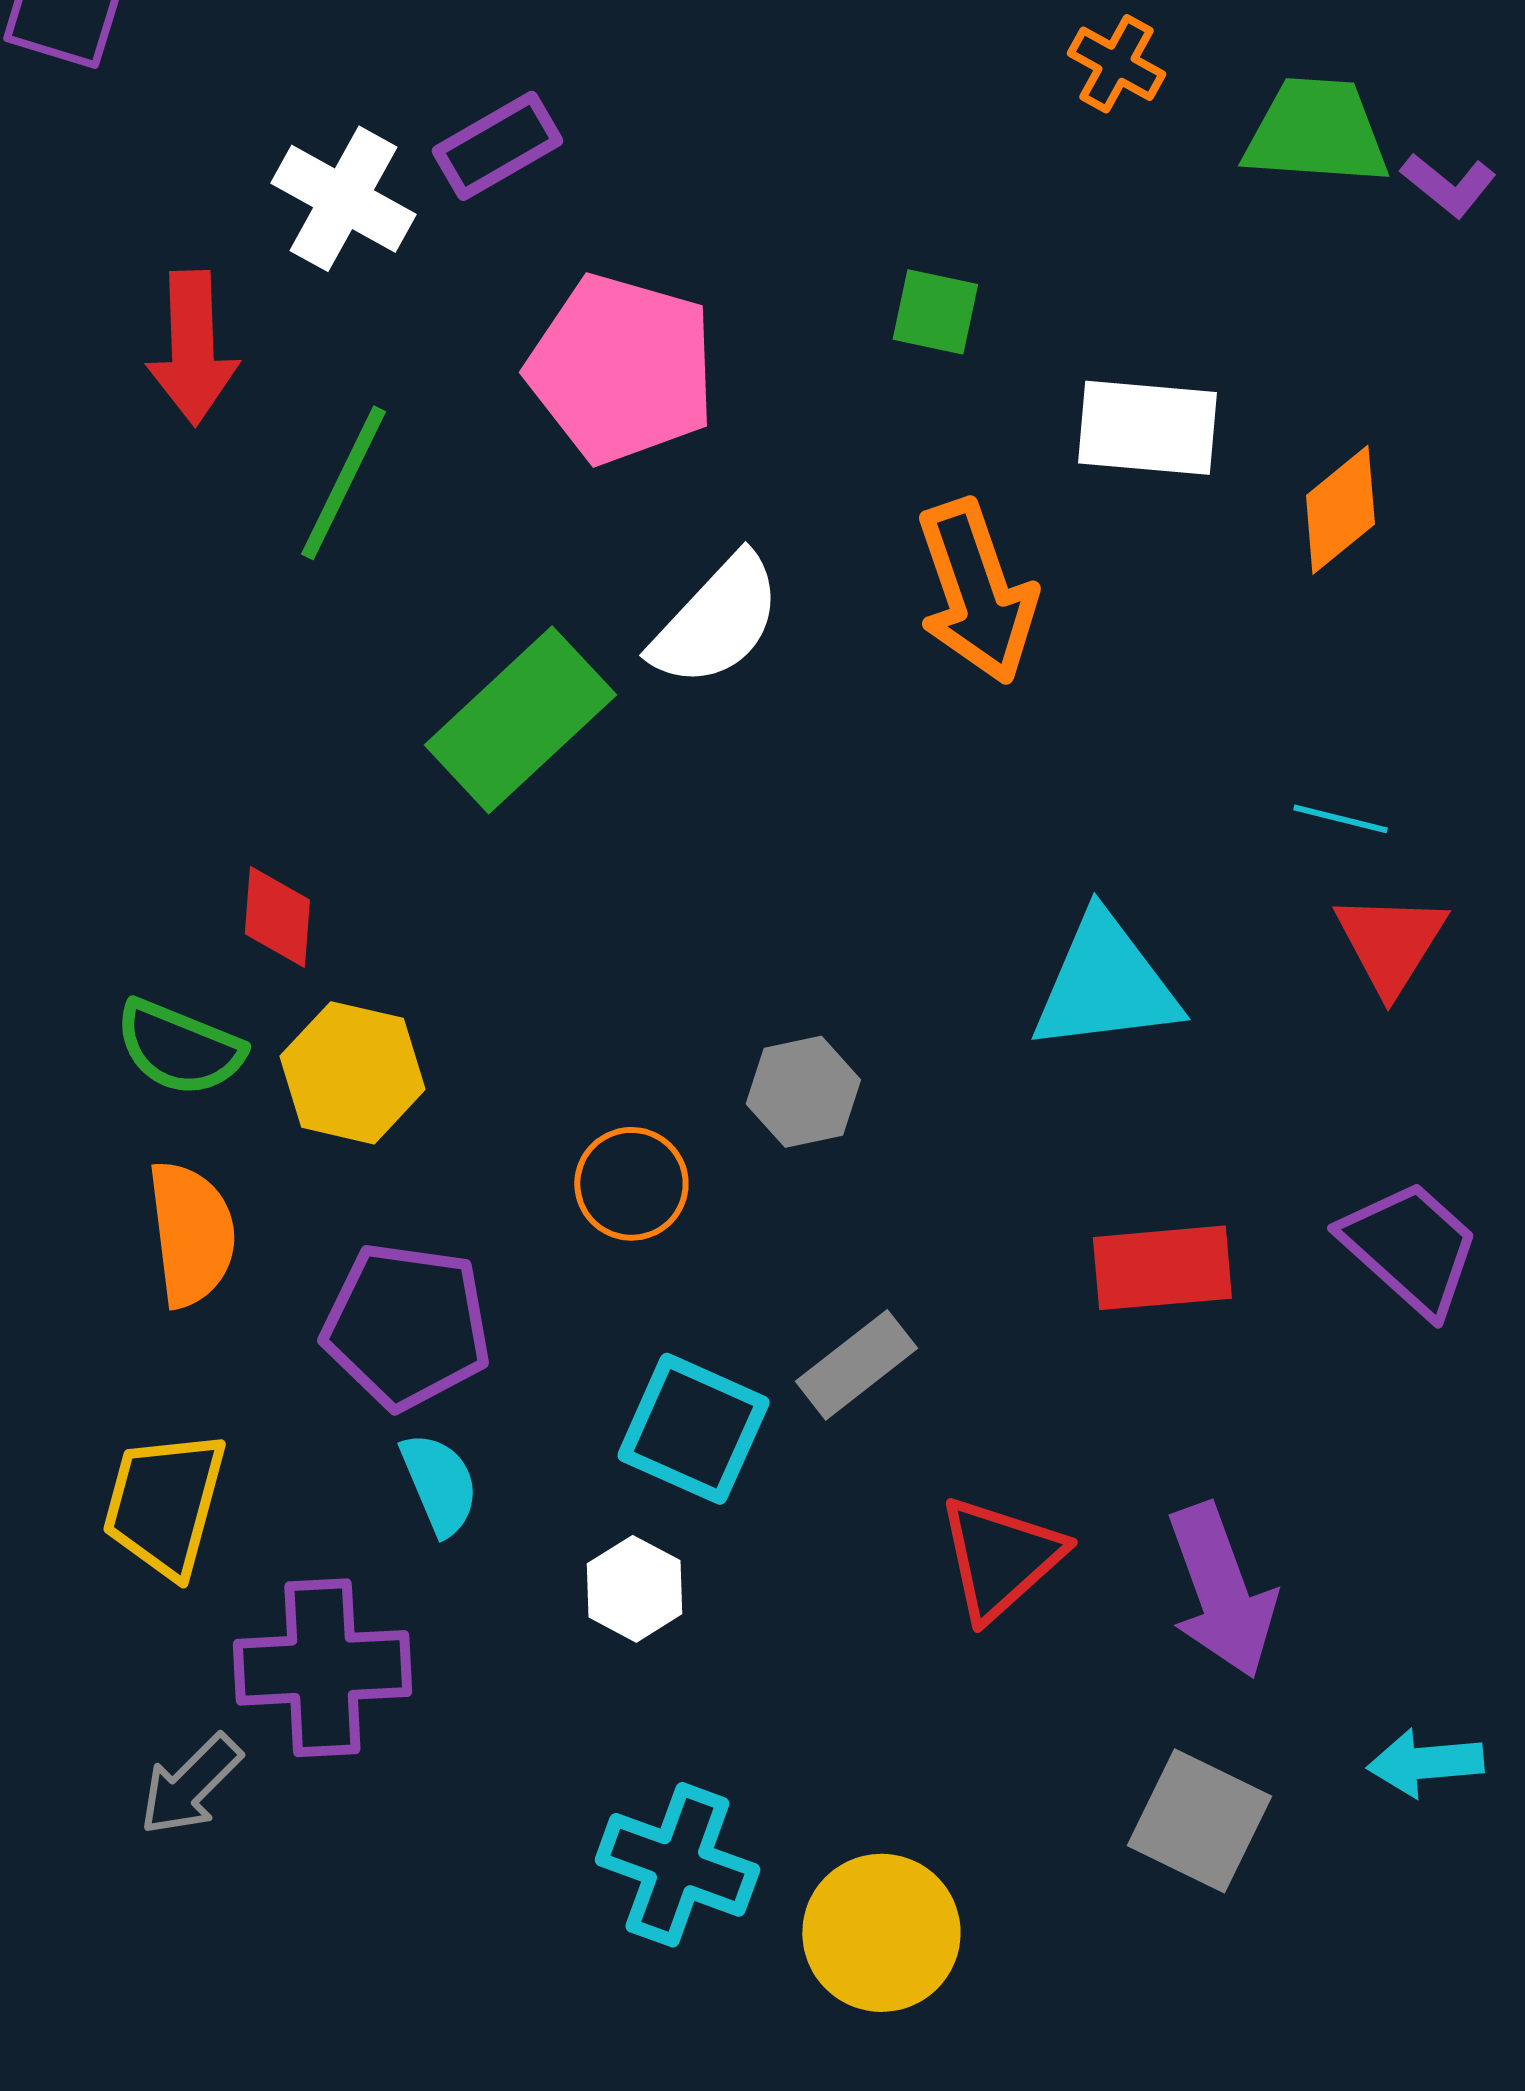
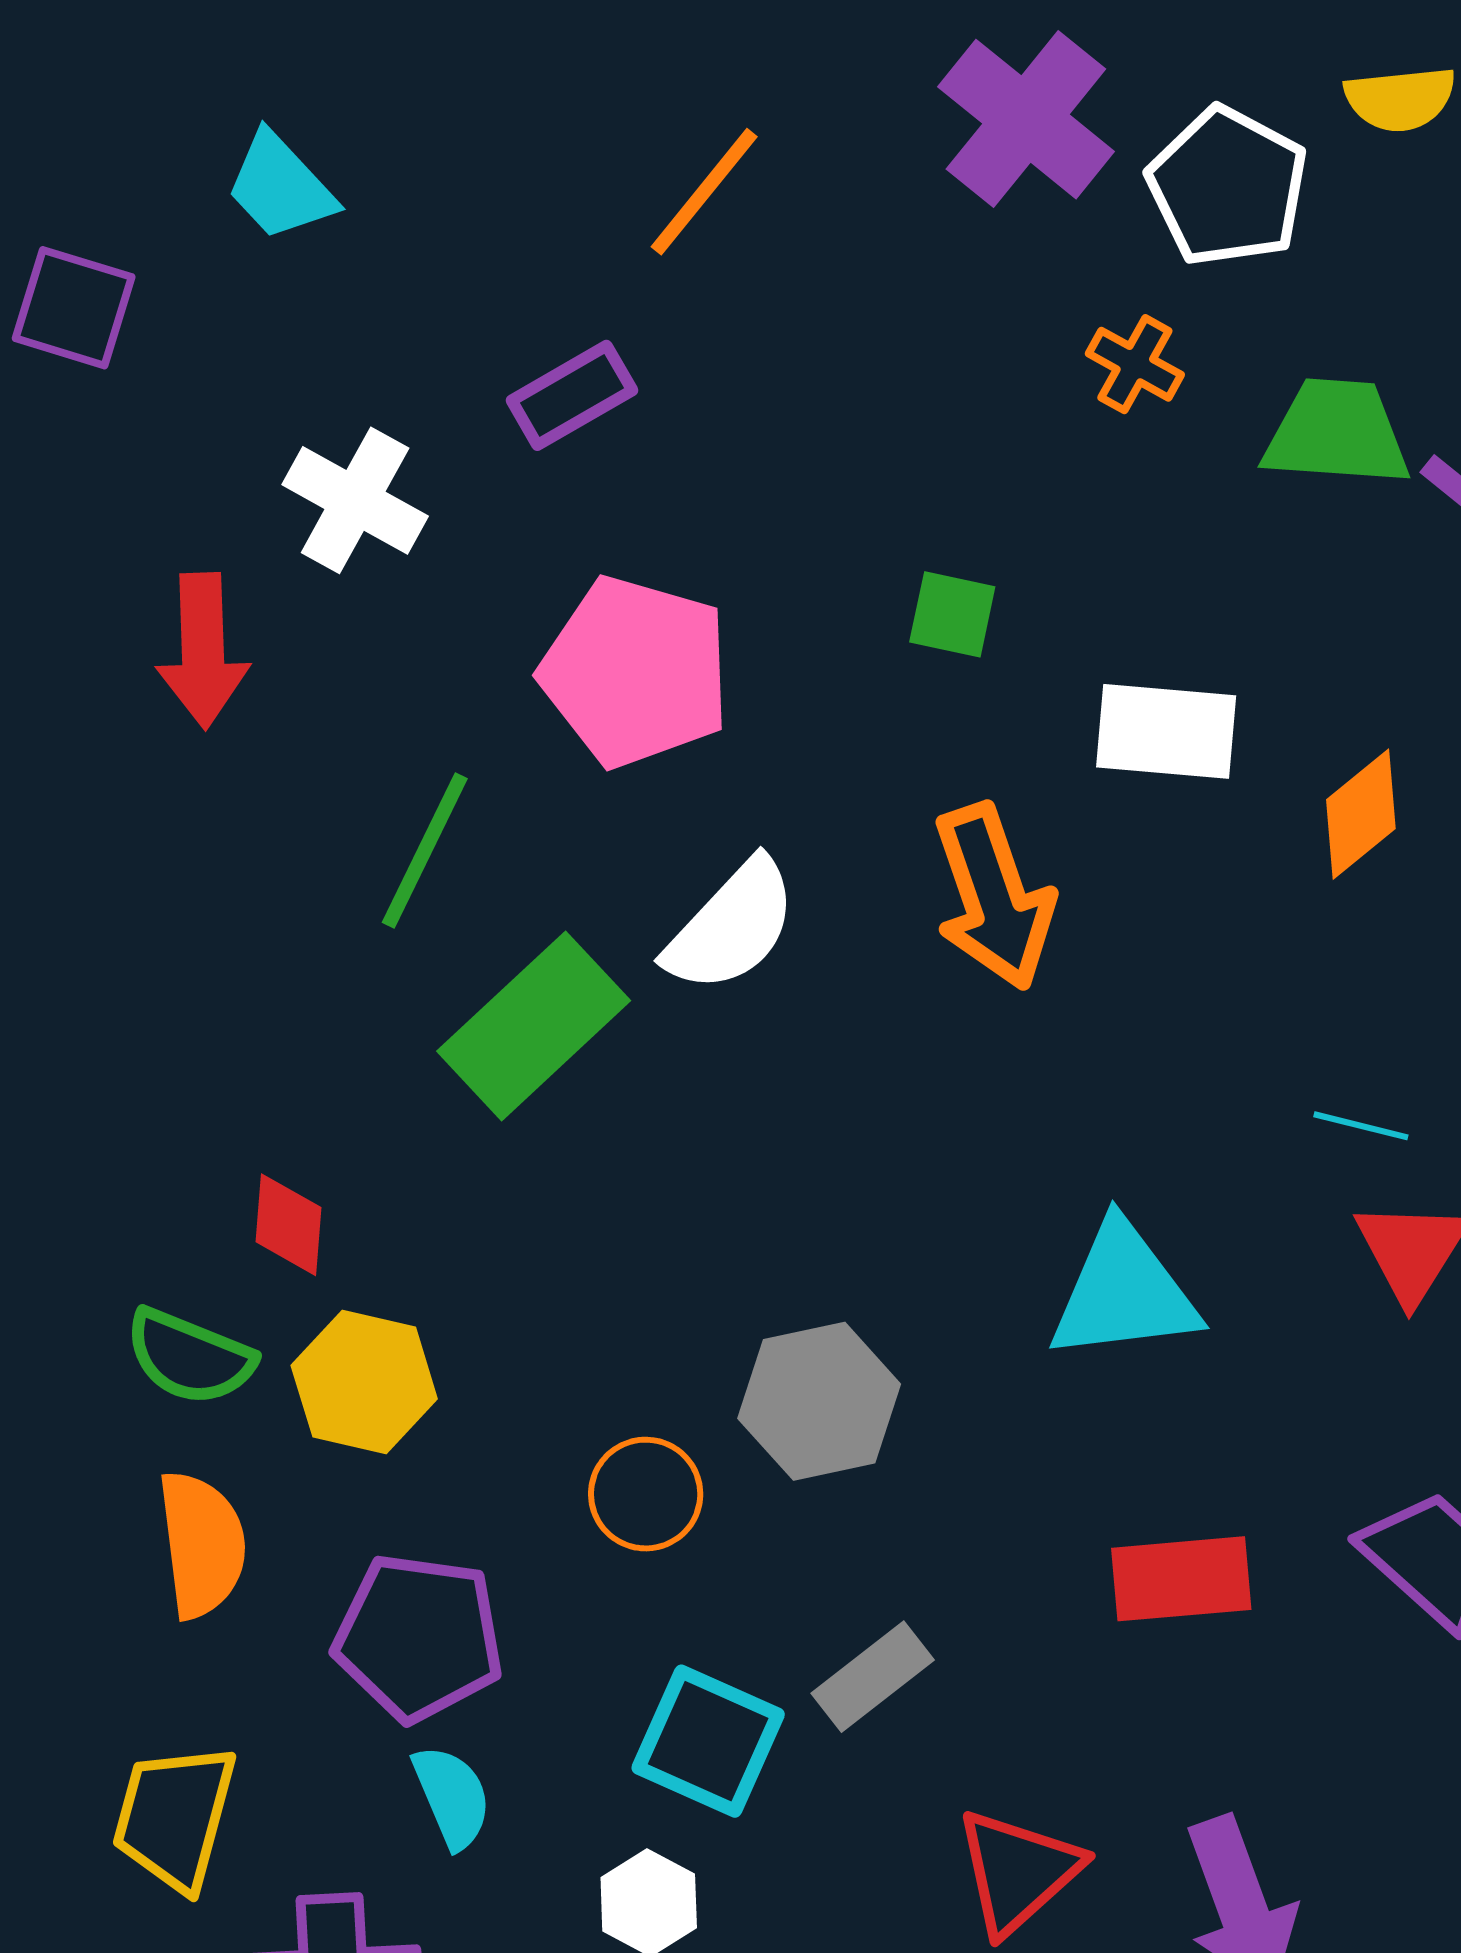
purple rectangle: (497, 146) -> (572, 395), moved
green line: (343, 483) -> (425, 850), moved
gray hexagon: (803, 1092) -> (819, 1401), size x1.4

